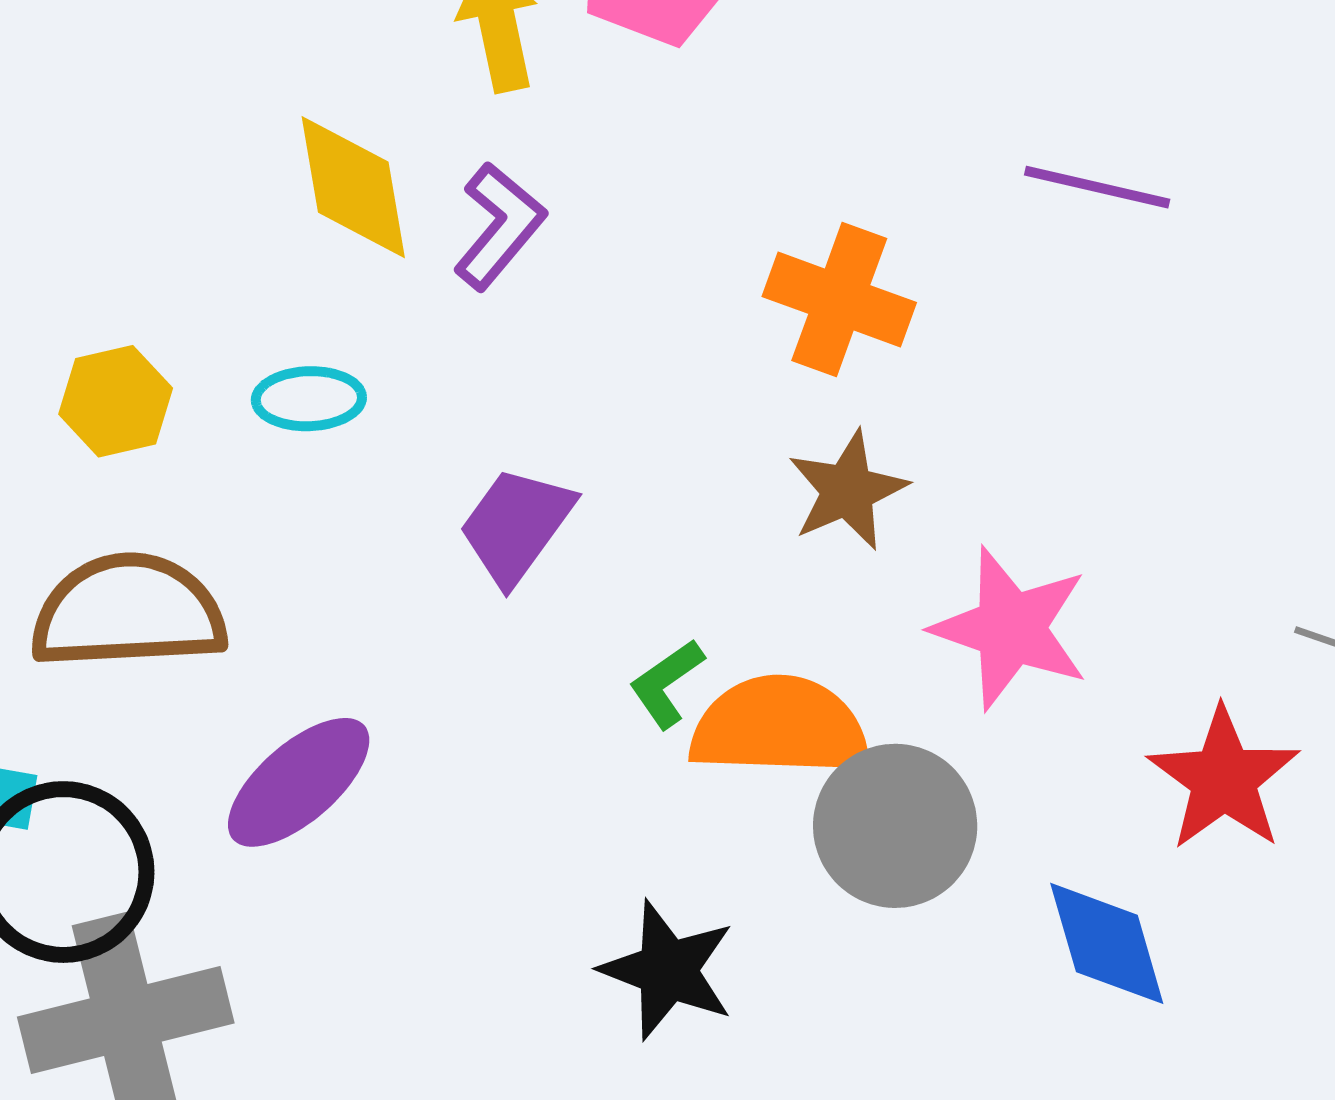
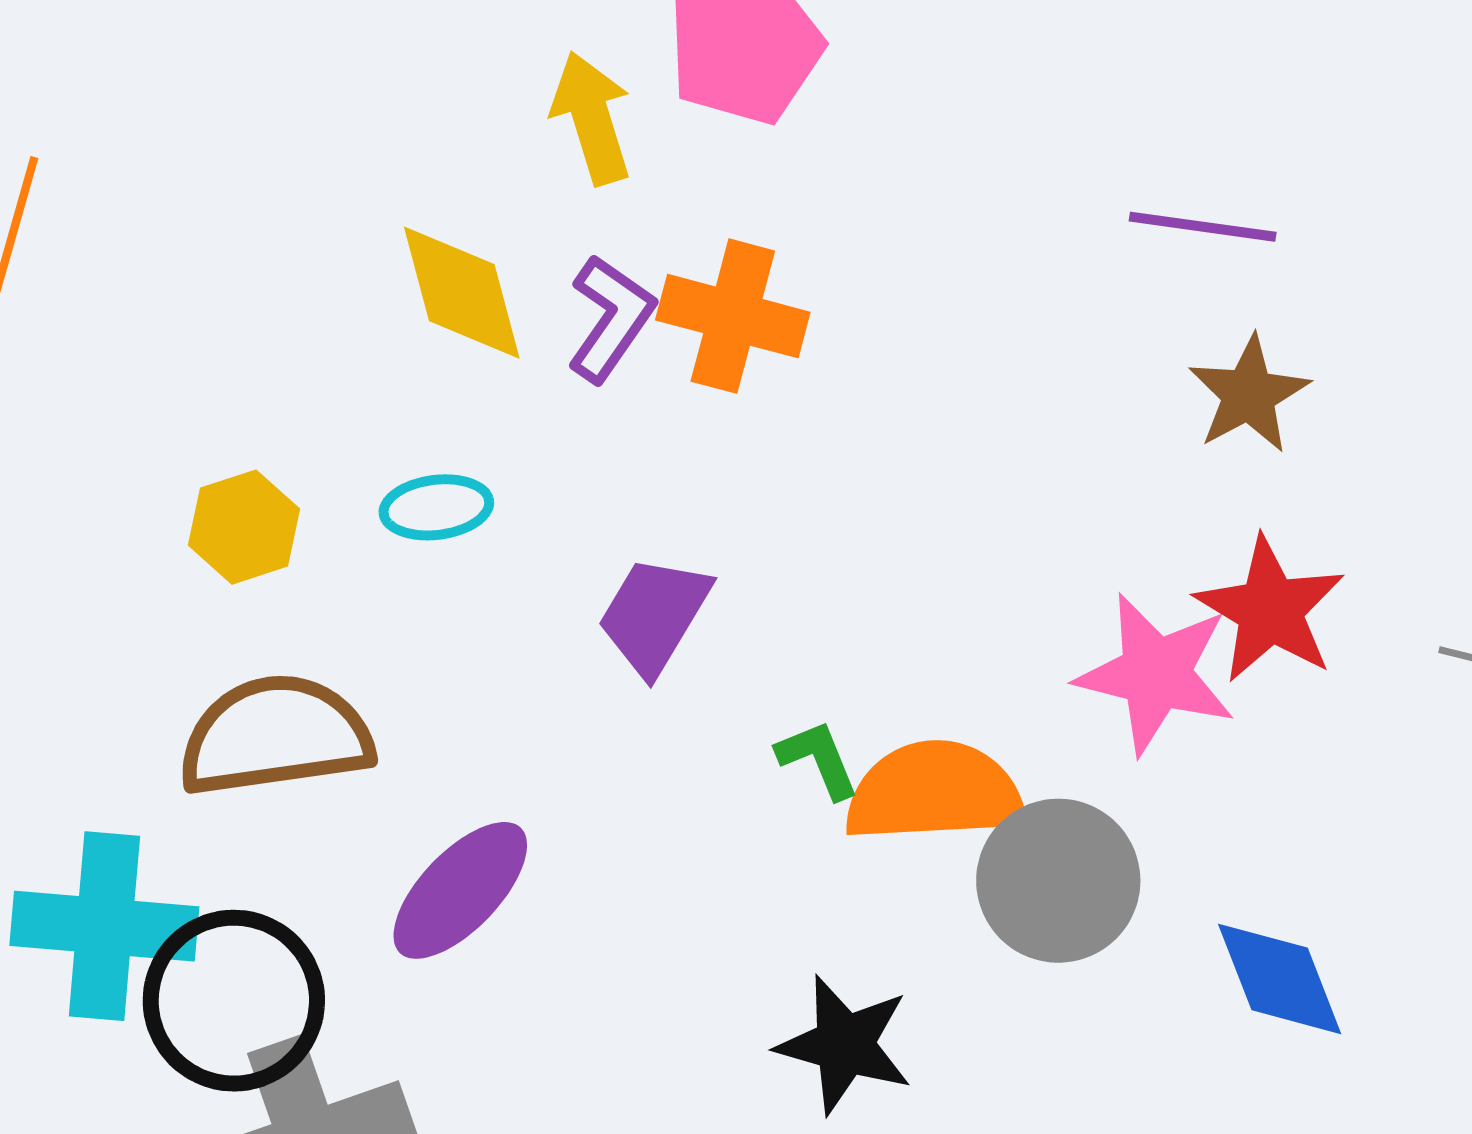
orange cross: (839, 299) -> (733, 316), moved
brown star: (848, 490) -> (1249, 394), moved
green L-shape: (667, 683) -> (818, 759), turned 108
red star: (1224, 779) -> (1270, 610), moved

